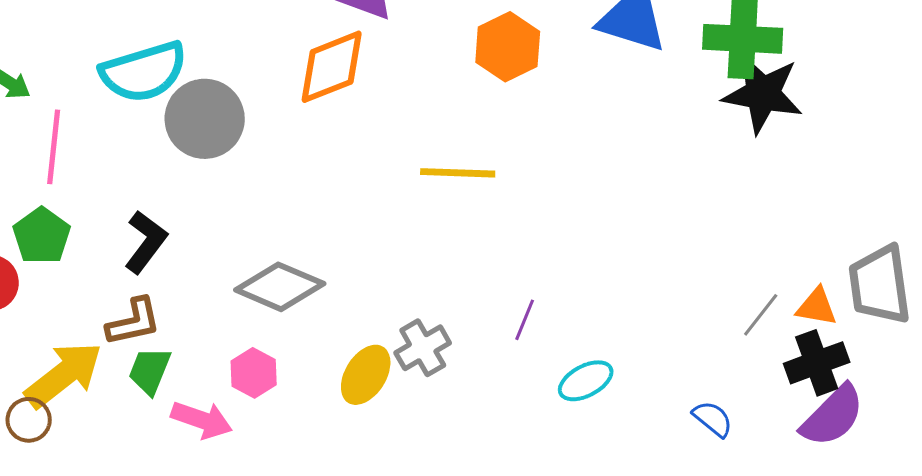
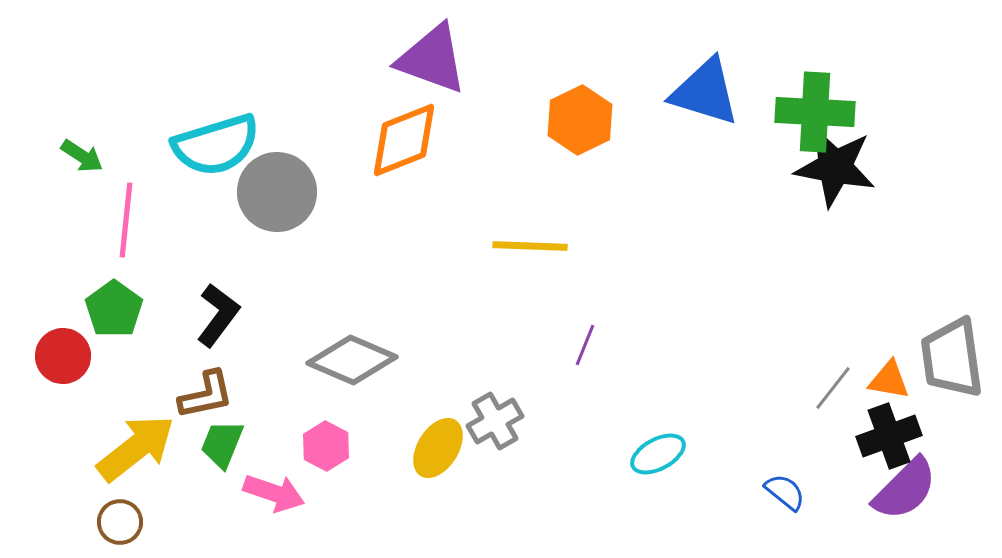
purple line: (525, 320) -> (585, 345), moved
brown circle: (29, 420) -> (120, 522), moved

